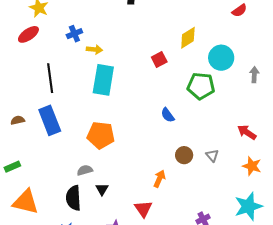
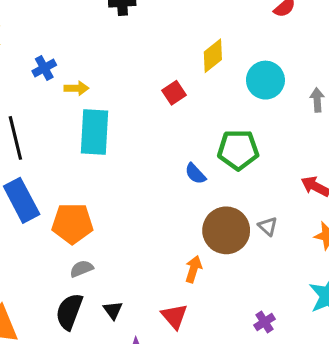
green pentagon: (201, 86) -> (238, 150), moved
orange pentagon: (101, 135) -> (72, 223), moved
brown circle: (184, 155) -> (226, 230), size x1.8
black triangle: (102, 189) -> (113, 310), moved
black semicircle: (73, 198) -> (69, 312), turned 30

